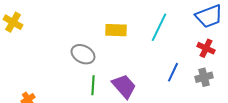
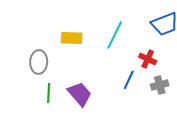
red cross: (206, 48) -> (148, 59), moved
gray ellipse: (83, 54) -> (39, 62), turned 65

